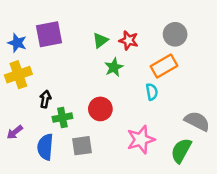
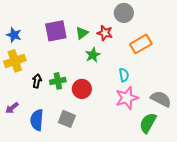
purple square: (49, 34) -> (56, 31), moved
gray circle: (175, 34) -> (124, 13), moved
orange rectangle: (164, 66) -> (141, 44), moved
green cross: (62, 118) -> (58, 81), moved
pink star: (141, 140) -> (127, 98), moved
gray square: (82, 146) -> (67, 119), turned 30

